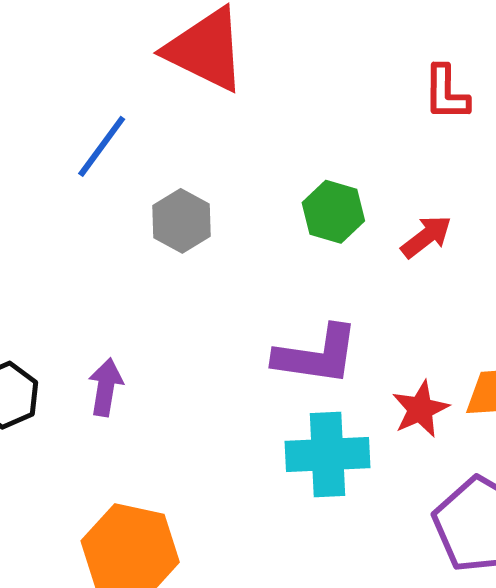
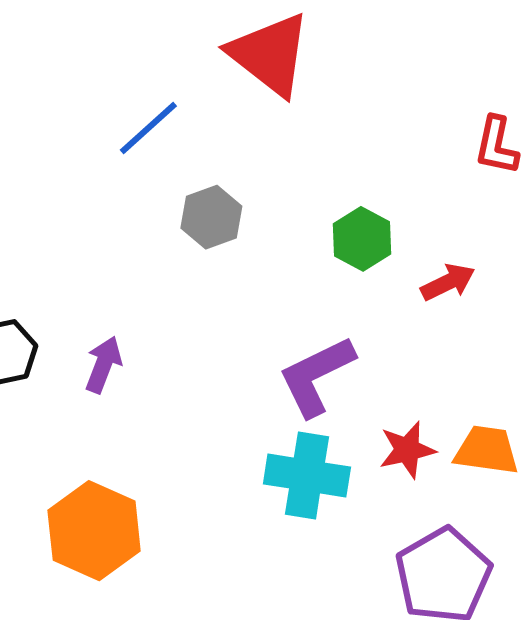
purple L-shape: (317, 355) -> (316, 376), turned 134

